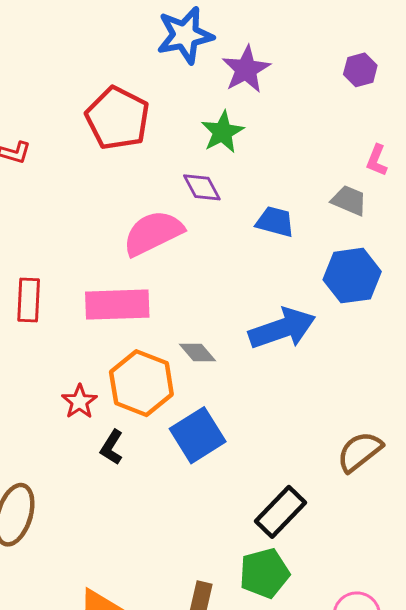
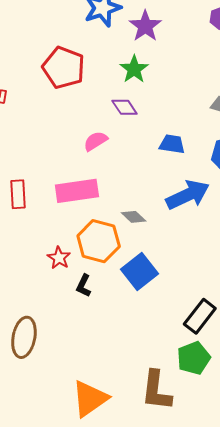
blue trapezoid: (275, 222) -> (172, 144), moved
pink semicircle: (153, 233) -> (95, 141), size x0.6

